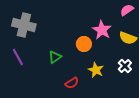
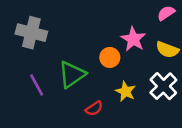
purple line: (18, 57) -> (37, 85), moved
green triangle: (55, 57) -> (72, 74), size x1.6
white cross: (125, 66) -> (163, 86), size x1.5

